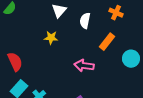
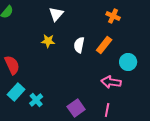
white semicircle: (85, 21) -> (79, 45), moved
pink arrow: (84, 66) -> (111, 82), moved

